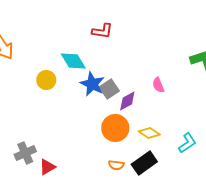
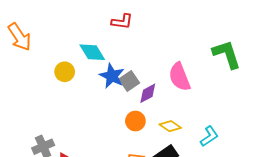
pink semicircle: (158, 85) -> (179, 77), size x1.8
orange circle: (115, 128) -> (135, 121), size x0.7

